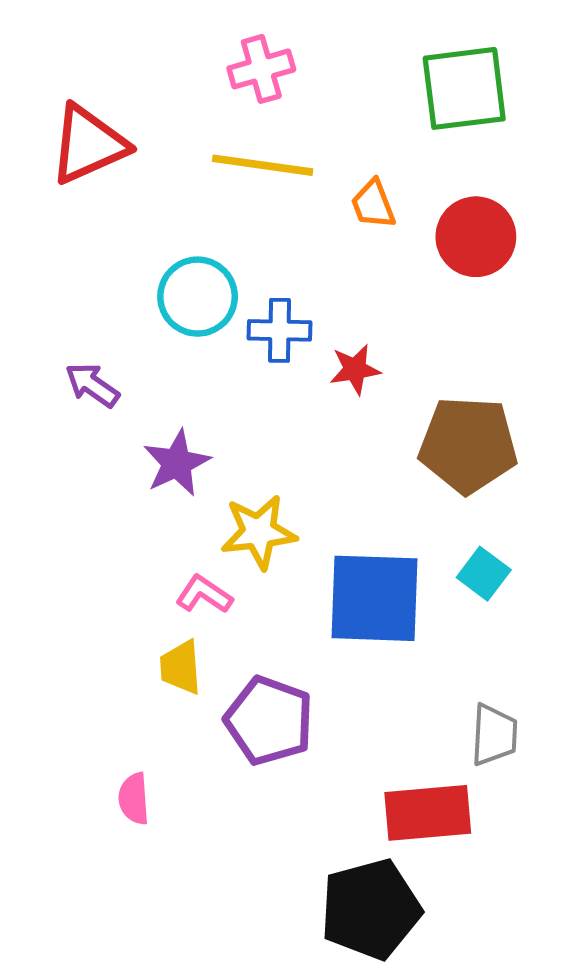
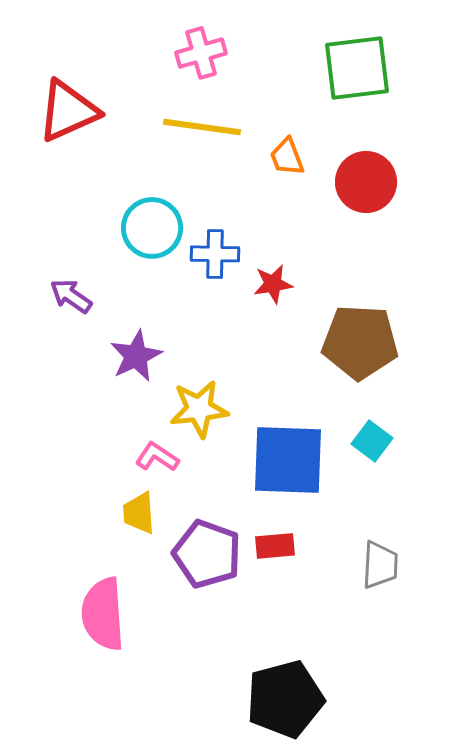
pink semicircle: (134, 799) -> (103, 614), size x1.8
red rectangle: (428, 813) -> (275, 546), moved, size x0.6

